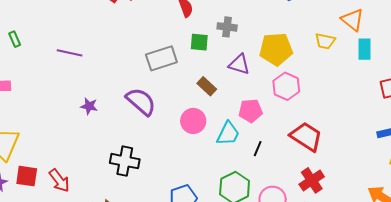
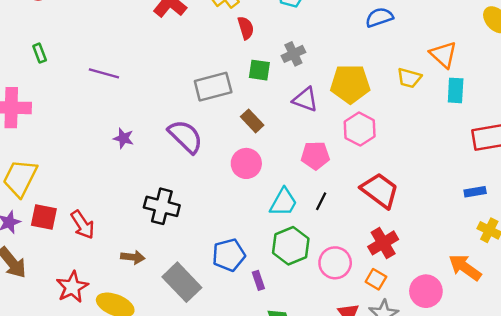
gray cross: (227, 27) -> (293, 54), turned -36
brown rectangle: (207, 86) -> (252, 121), moved
cyan trapezoid: (228, 134) -> (283, 202), moved

